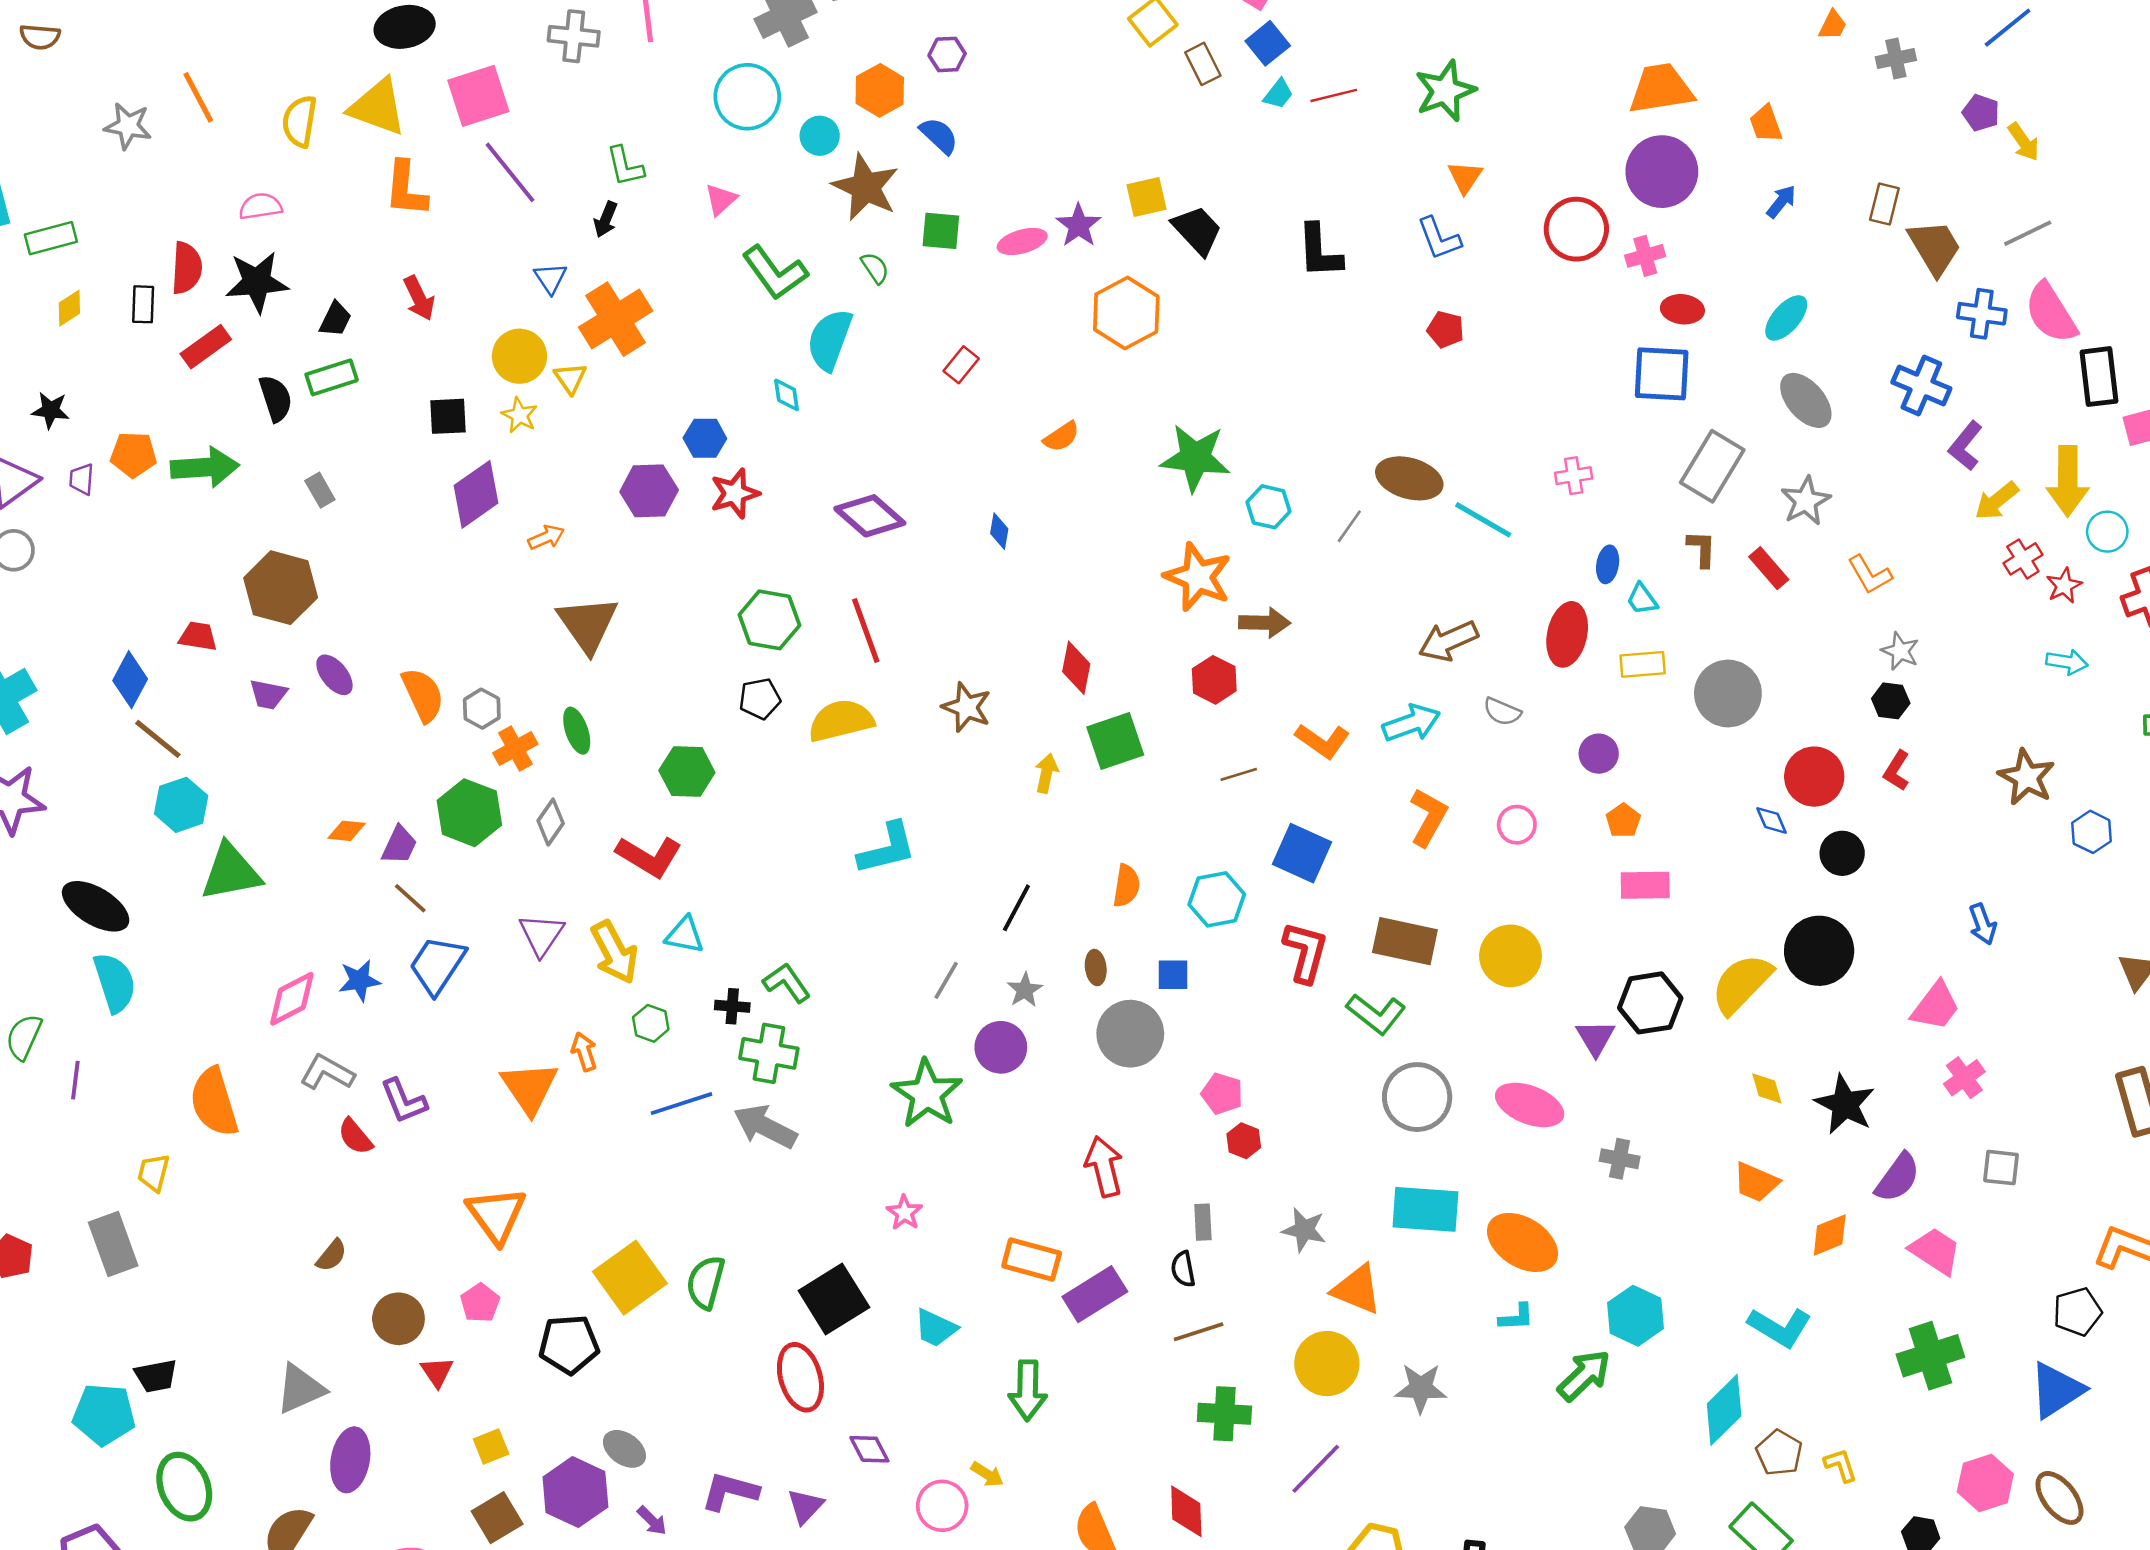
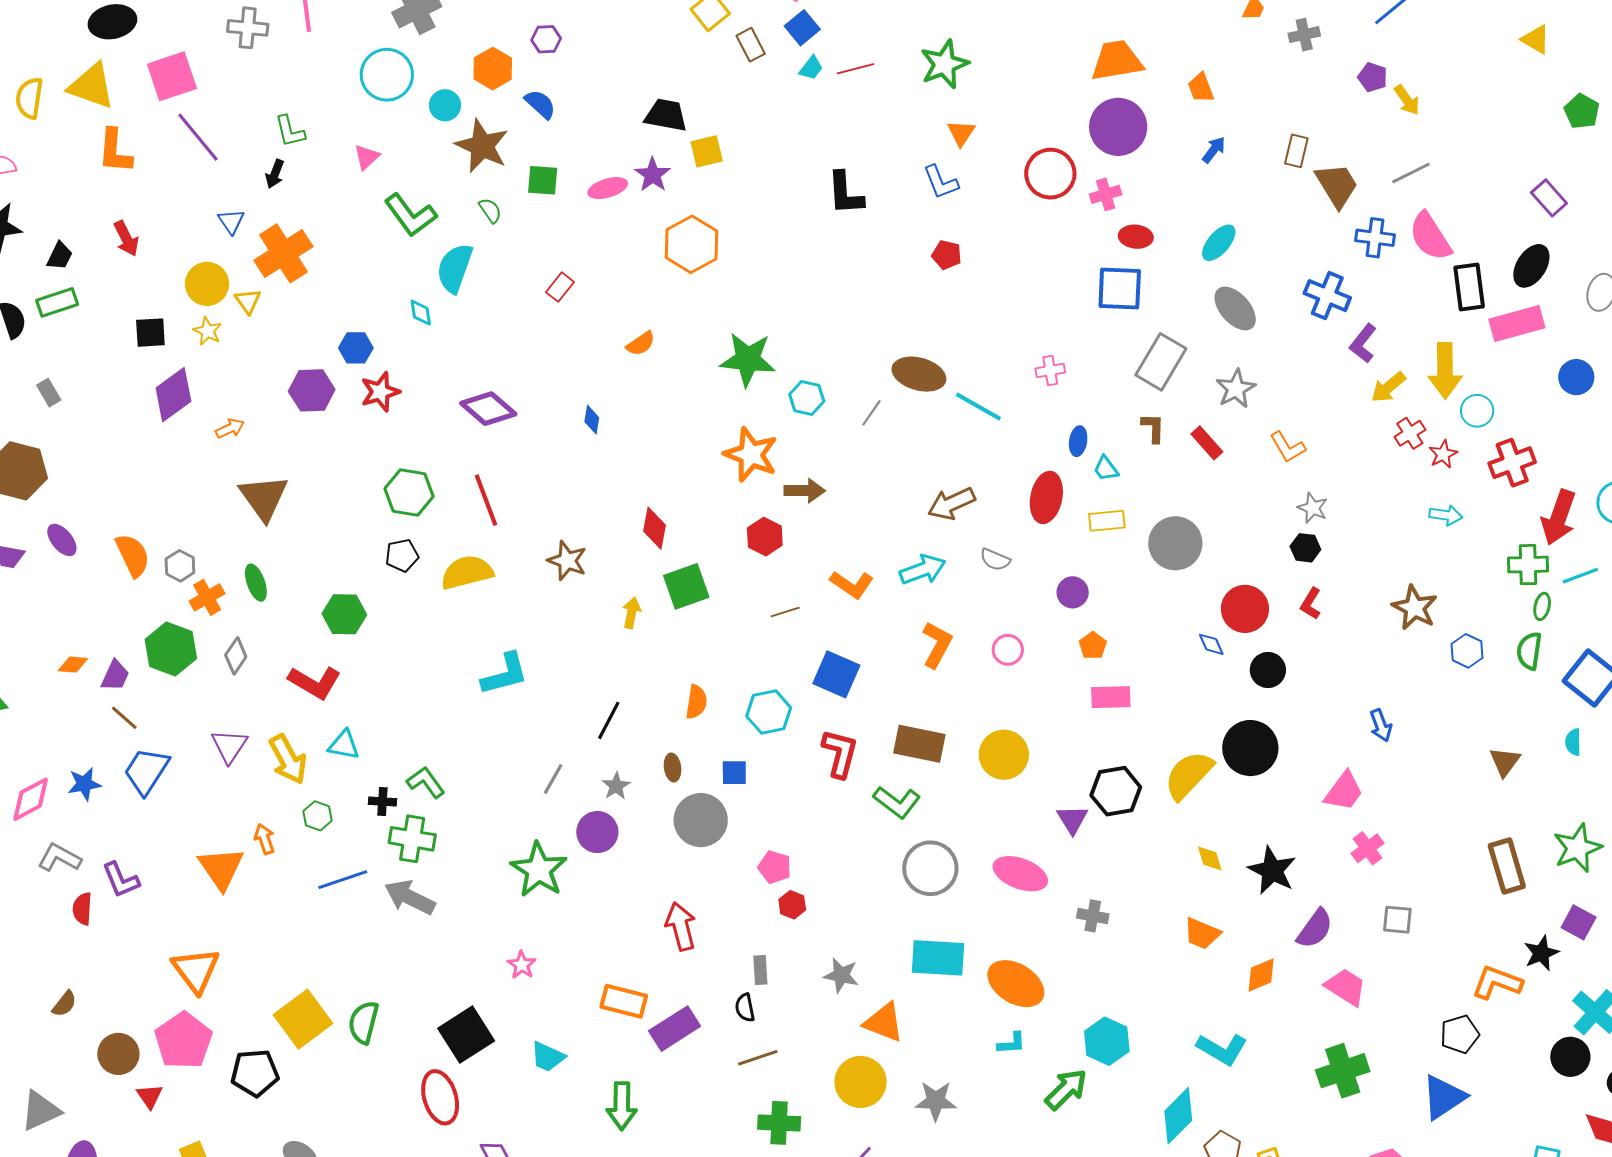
black trapezoid: (1197, 230) -> (666, 115), moved, turned -36
red semicircle: (355, 1137) -> (82, 909), turned 44
pink pentagon: (480, 1303) -> (183, 1041), size x1.8

